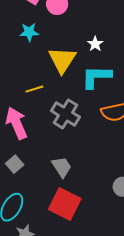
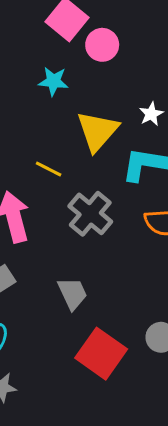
yellow line: (34, 89) -> (49, 169), turned 36
red square: (65, 204) -> (101, 354), moved

